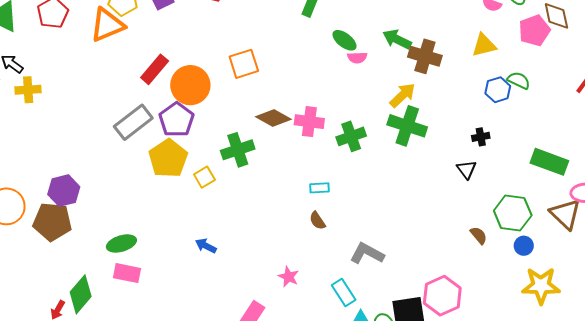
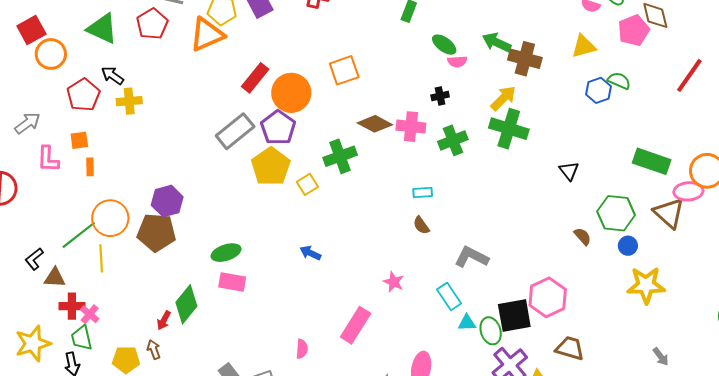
black cross: (481, 137) -> (440, 96), moved

